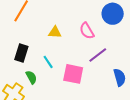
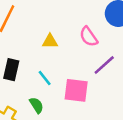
green semicircle: (31, 77) -> (37, 105), moved

